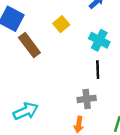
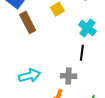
cyan arrow: (26, 111) -> (29, 76), moved

